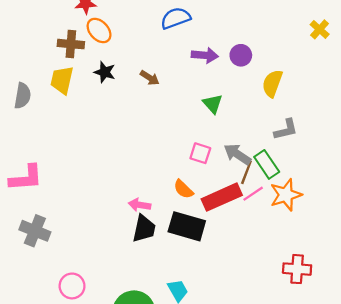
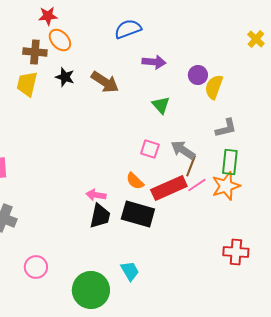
purple circle: (241, 55) -> (198, 75), moved
brown arrow: (150, 78) -> (105, 82), size x1.6
green rectangle: (267, 164) -> (230, 162), moved, turned 40

